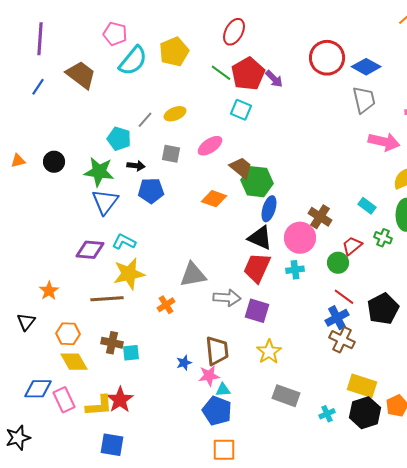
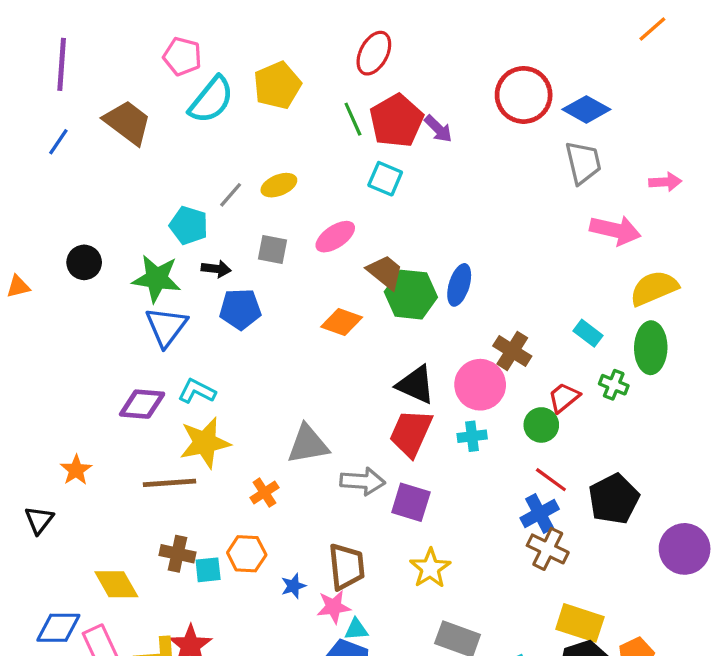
green line: (221, 73) -> (353, 119), turned 30
orange triangle: (18, 161) -> (18, 287), moved
blue ellipse: (269, 209) -> (459, 285), moved
orange hexagon: (68, 334) -> (247, 554), moved

